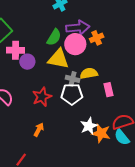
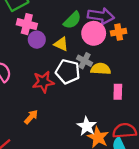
yellow triangle: (58, 59) -> (61, 44), moved, size x0.6
gray cross: (73, 79) -> (85, 61), moved
white pentagon: (72, 94) -> (68, 72), moved
white star: (89, 126) -> (87, 126), turned -30

